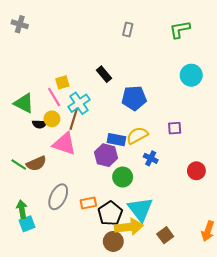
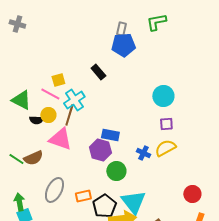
green L-shape: (180, 29) -> (156, 22), moved
cyan circle: (191, 75) -> (163, 96), moved
pink line: (54, 97) -> (50, 94), turned -30
blue pentagon: (134, 98) -> (123, 45), moved
yellow semicircle: (137, 135) -> (165, 148), moved
red circle: (196, 171) -> (192, 194), moved

